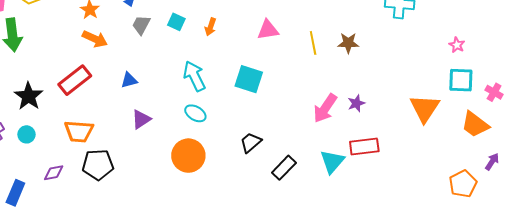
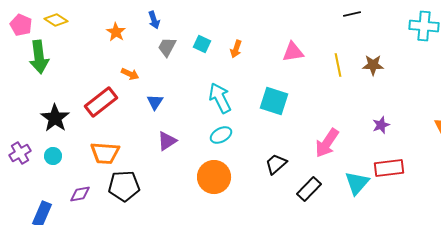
orange arrow: (95, 39) -> (130, 74), moved, size x0.7
blue triangle: (129, 80) -> (155, 102), turned -42
pink arrow: (325, 108) -> (327, 143), moved
cyan ellipse: (195, 113) -> (221, 135), turned -60

